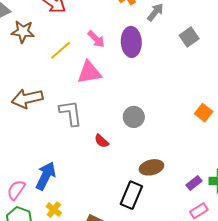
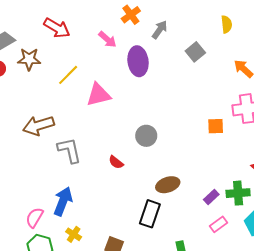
pink arrow: (96, 39) -> (107, 39), moved
gray L-shape: (71, 113) -> (69, 150), moved
orange square: (204, 113) -> (216, 126), turned -36

